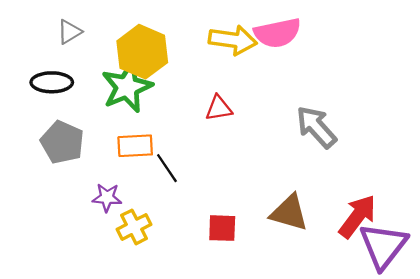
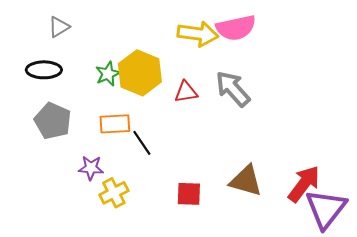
yellow hexagon: (142, 52) -> (140, 73), moved
green star: (127, 87) -> (108, 74), size x0.6
gray arrow: (316, 127) -> (233, 89), moved

